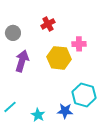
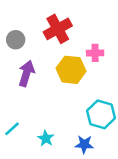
red cross: (48, 24) -> (58, 29), size x1.6
blue star: (65, 111) -> (84, 144), moved

